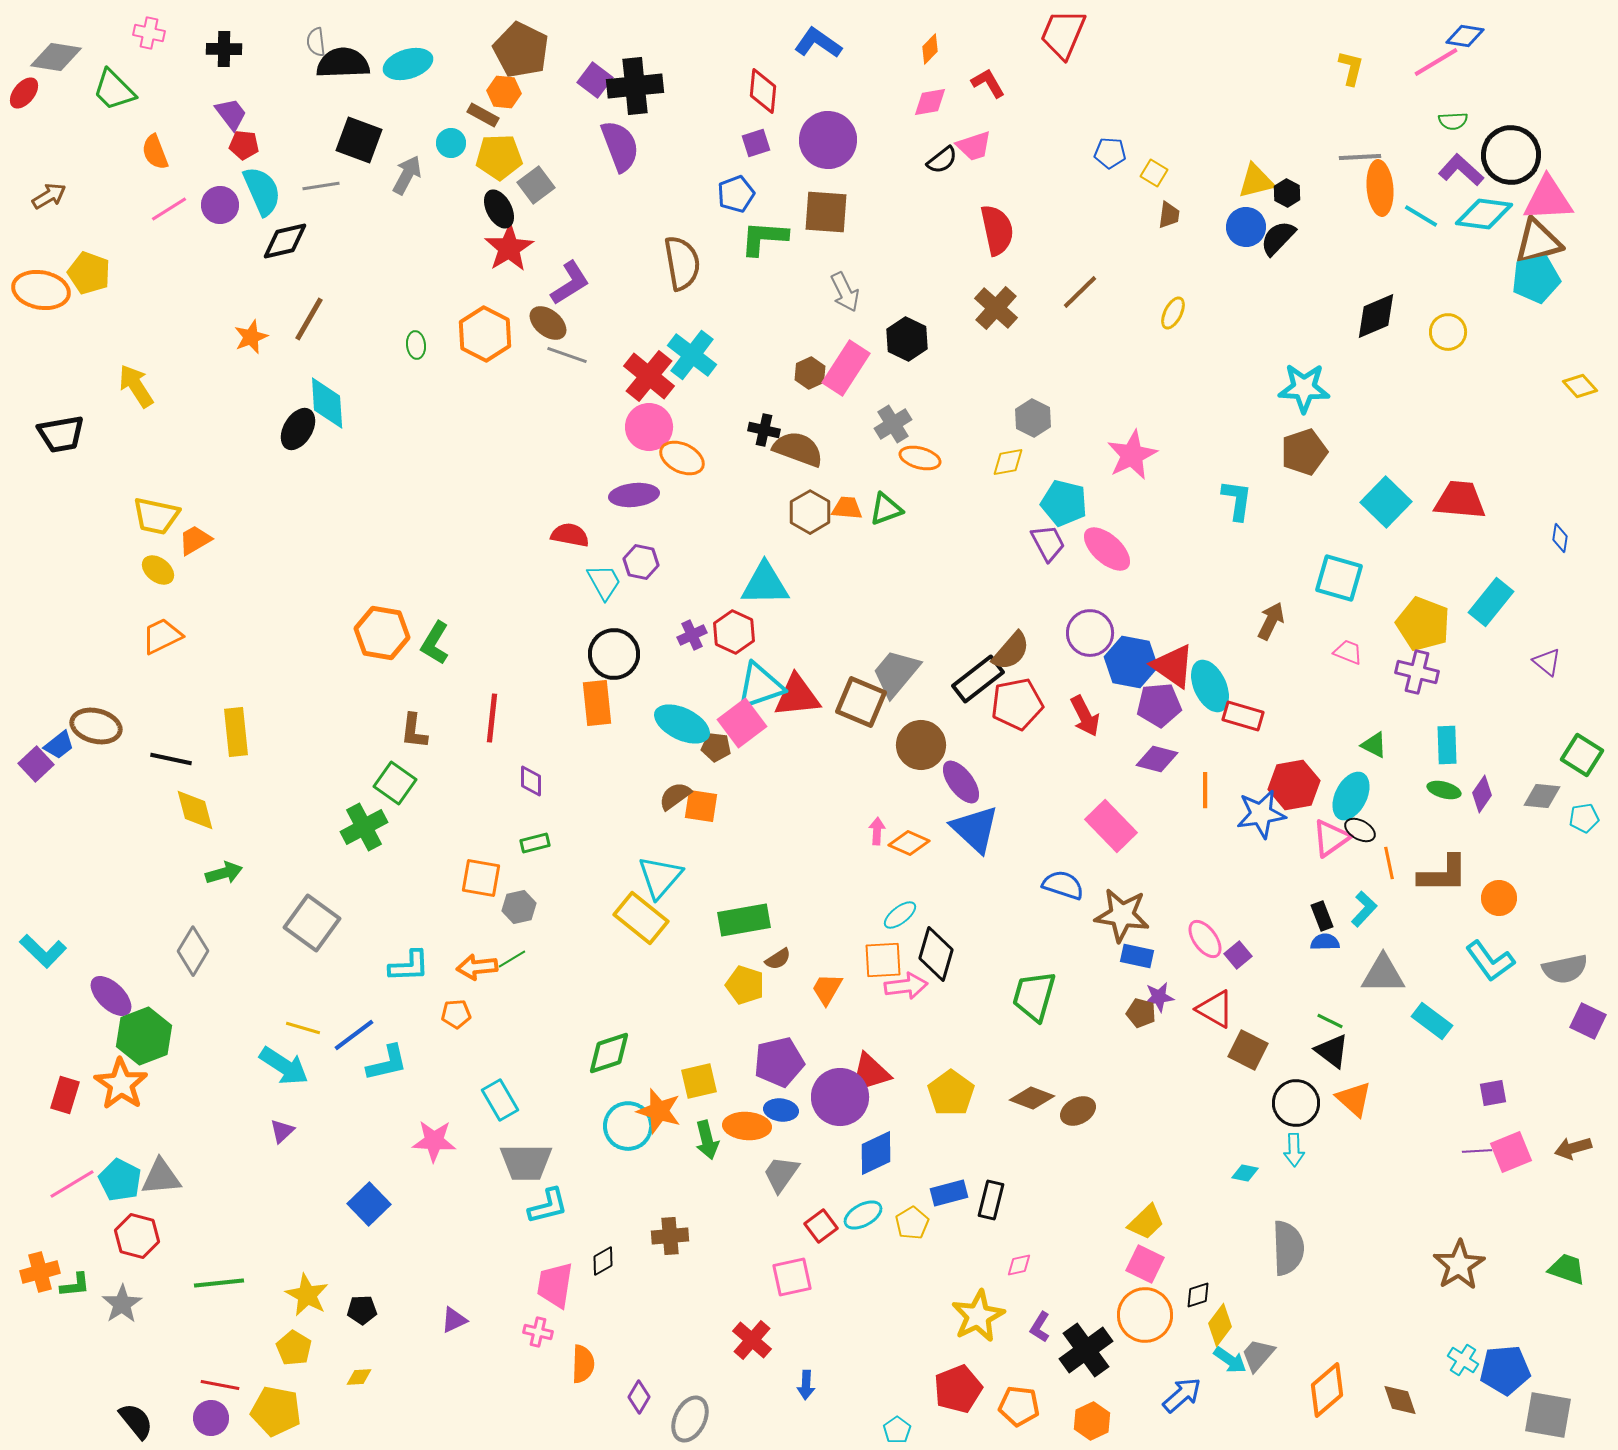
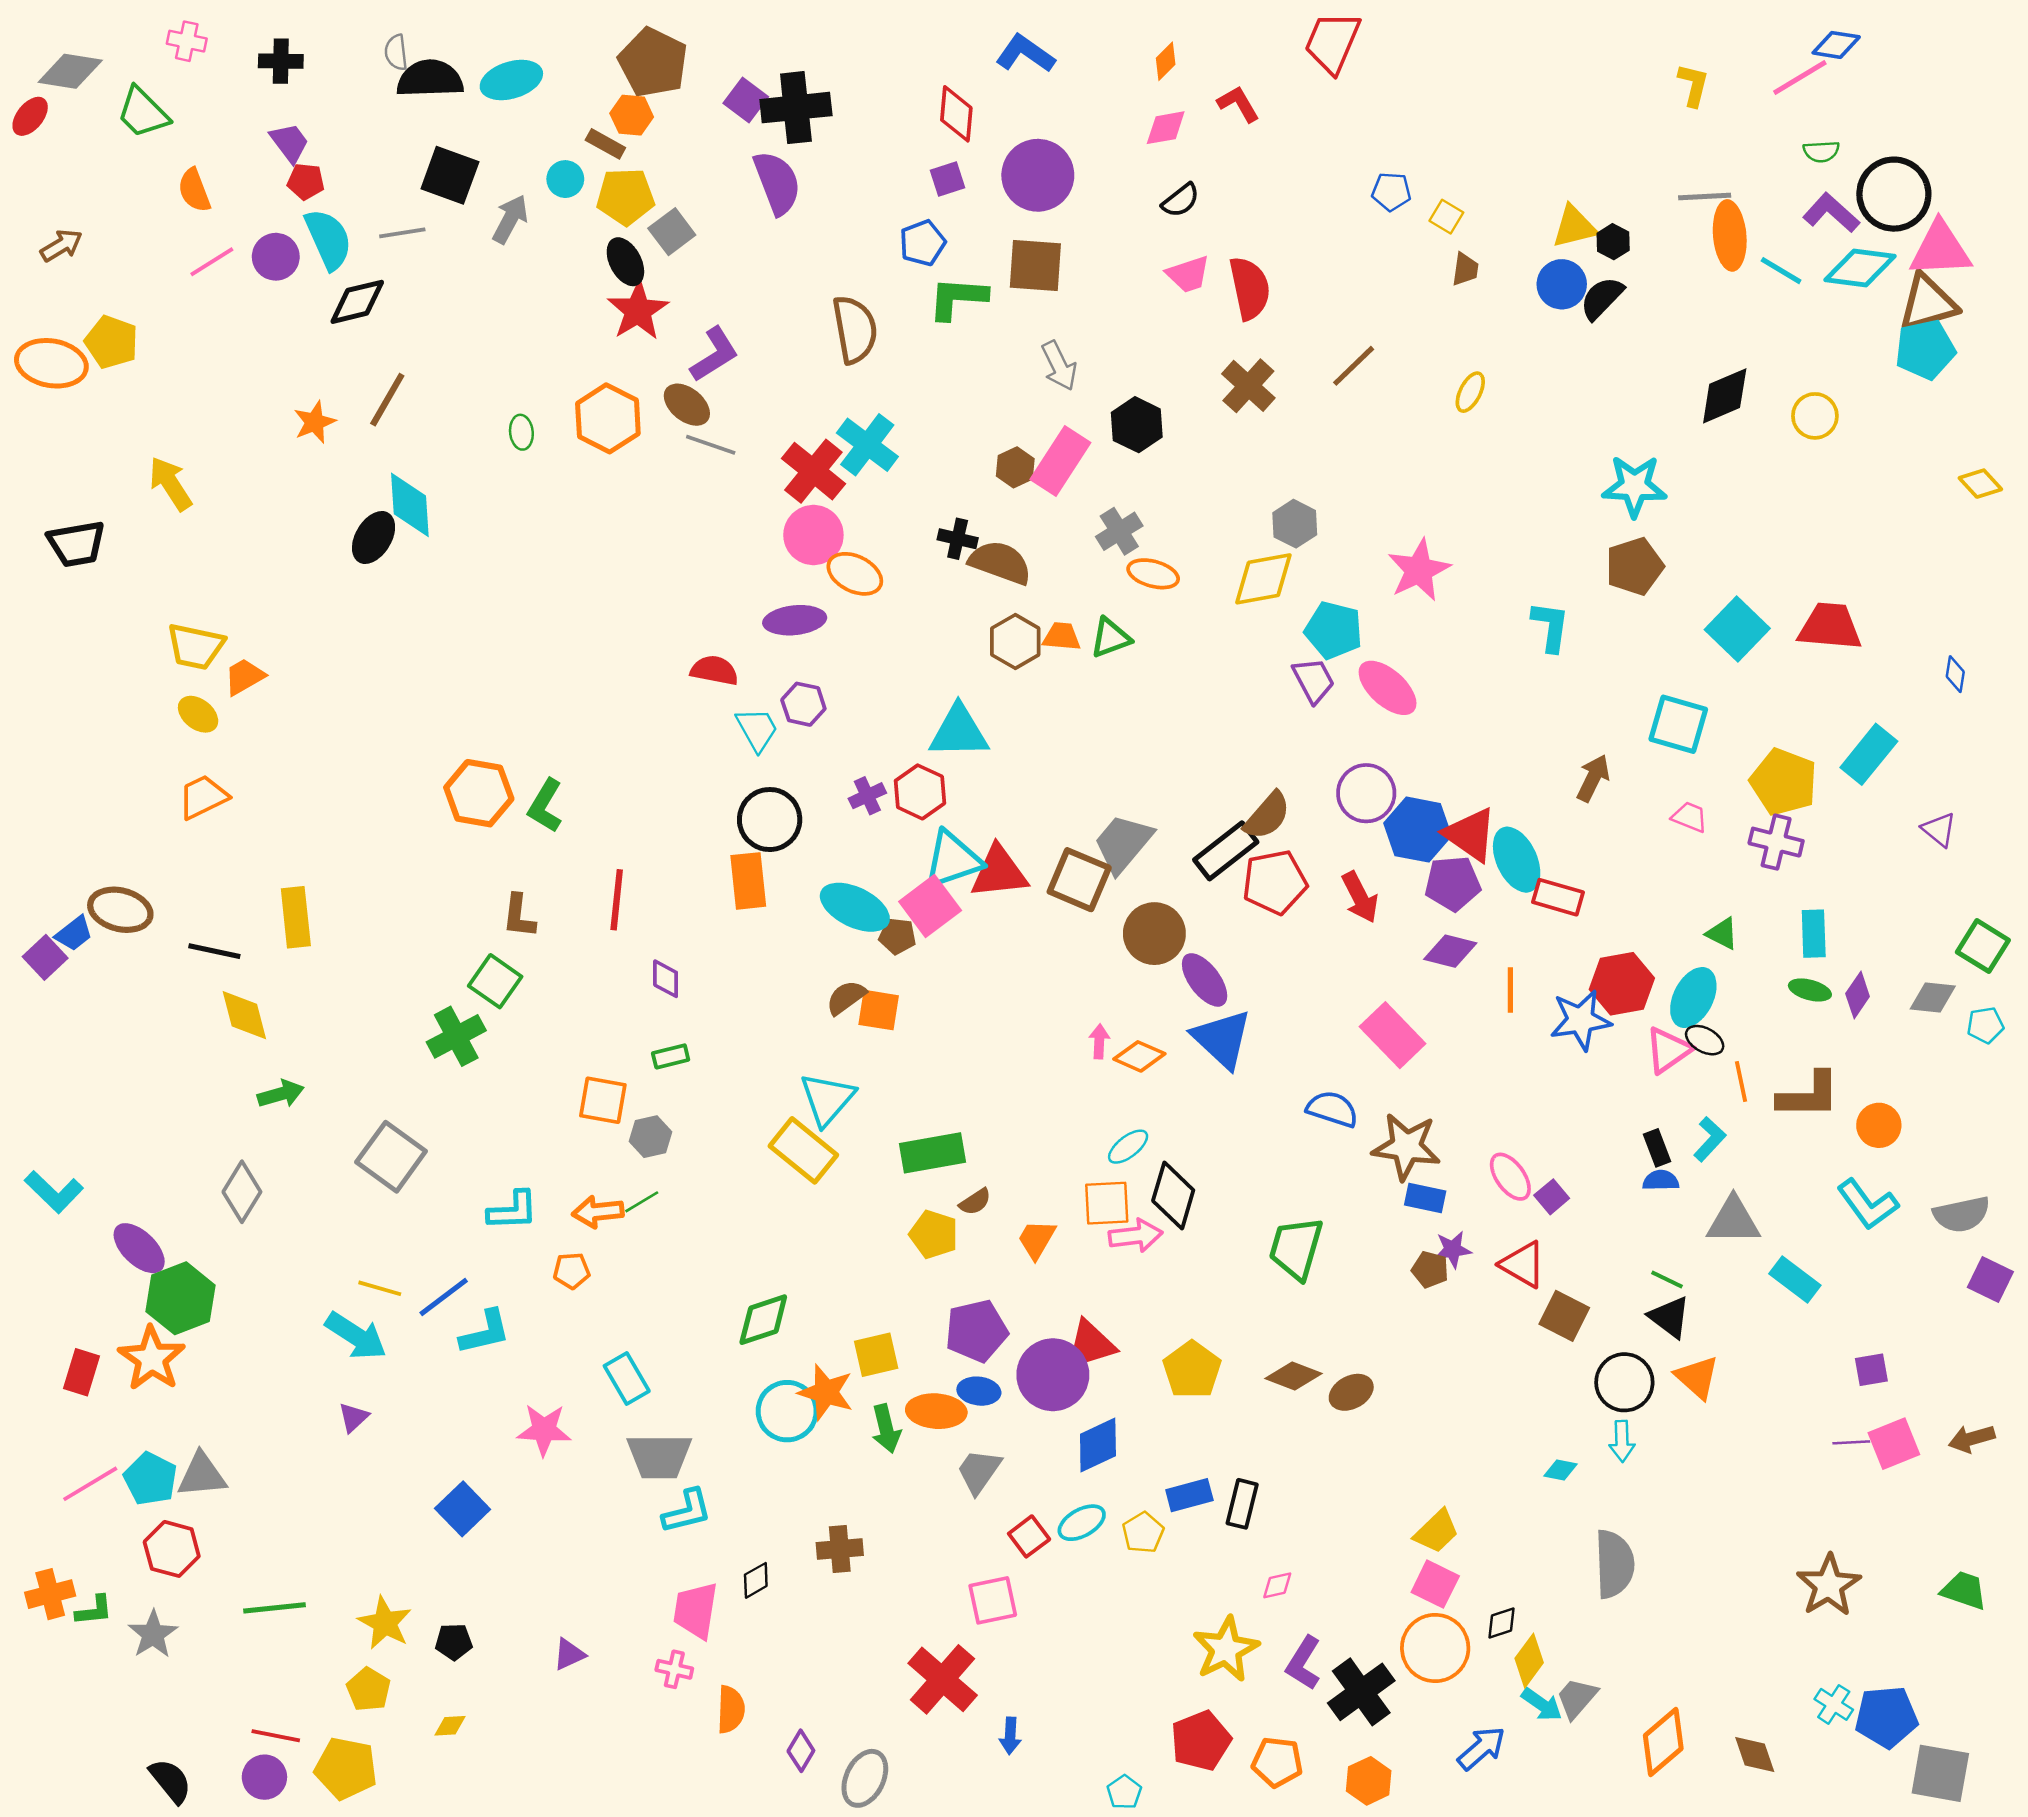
pink trapezoid: (974, 146) -> (1188, 274), moved
yellow diamond: (1008, 462) -> (1263, 579), size x1.6
purple L-shape: (1040, 1327) -> (1304, 1663), size x1.4
red cross: (752, 1340) -> (943, 1679), size x1.4

